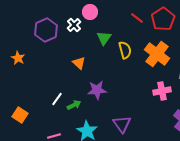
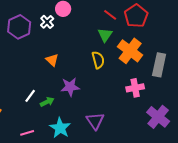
green triangle: (104, 38) -> (105, 35), moved
yellow semicircle: (125, 50) -> (98, 60), moved

